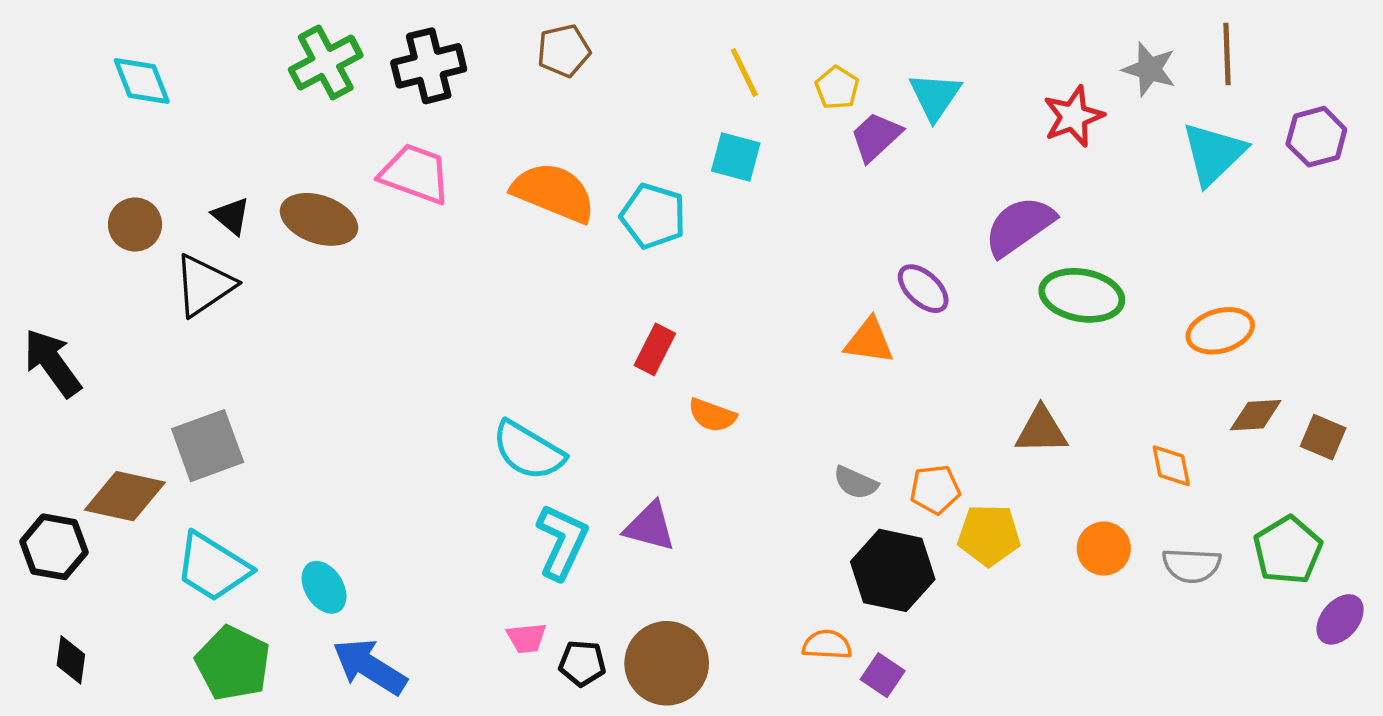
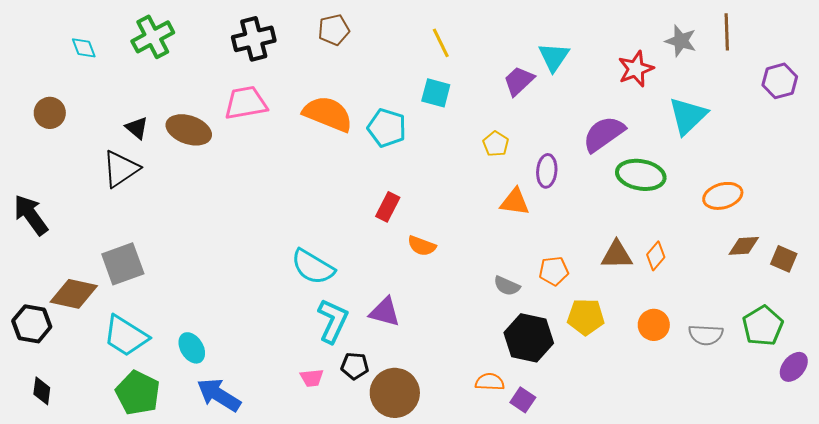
green cross: (326, 62) -> (153, 37), moved
cyan diamond: (142, 81) -> (84, 48), size x0.7
yellow pentagon: (837, 88) -> (496, 144), moved
cyan triangle: (1213, 154) -> (688, 116), moved
pink trapezoid: (415, 174) -> (246, 103), turned -30
brown circle: (135, 224) -> (50, 113), moved
purple ellipse: (923, 289) -> (547, 171), turned 52
orange diamond: (1171, 466) -> (656, 256), moved, turned 52
orange pentagon: (935, 489) -> (554, 271), moved
black pentagon: (582, 663) -> (355, 366), moved

